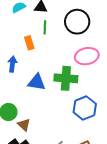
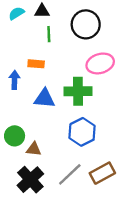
orange rectangle: (29, 43) -> (36, 64), moved, turned -64
blue hexagon: (85, 108) -> (82, 132), moved
brown triangle: (24, 125) -> (34, 149), turned -32

